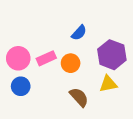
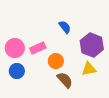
blue semicircle: (79, 33) -> (65, 27), turned -80
orange circle: (71, 63) -> (56, 61), moved

